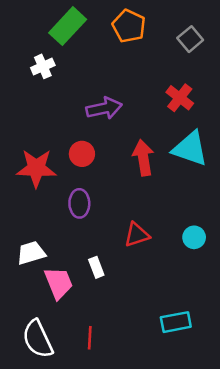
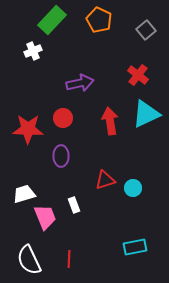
cyan triangle: (190, 149) -> (146, 114), turned -44
cyan circle: (194, 237) -> (133, 188), moved

